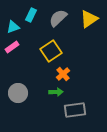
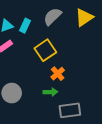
cyan rectangle: (31, 15) -> (25, 26), moved

